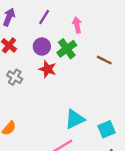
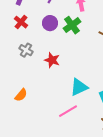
red star: (48, 69) -> (52, 60), moved

